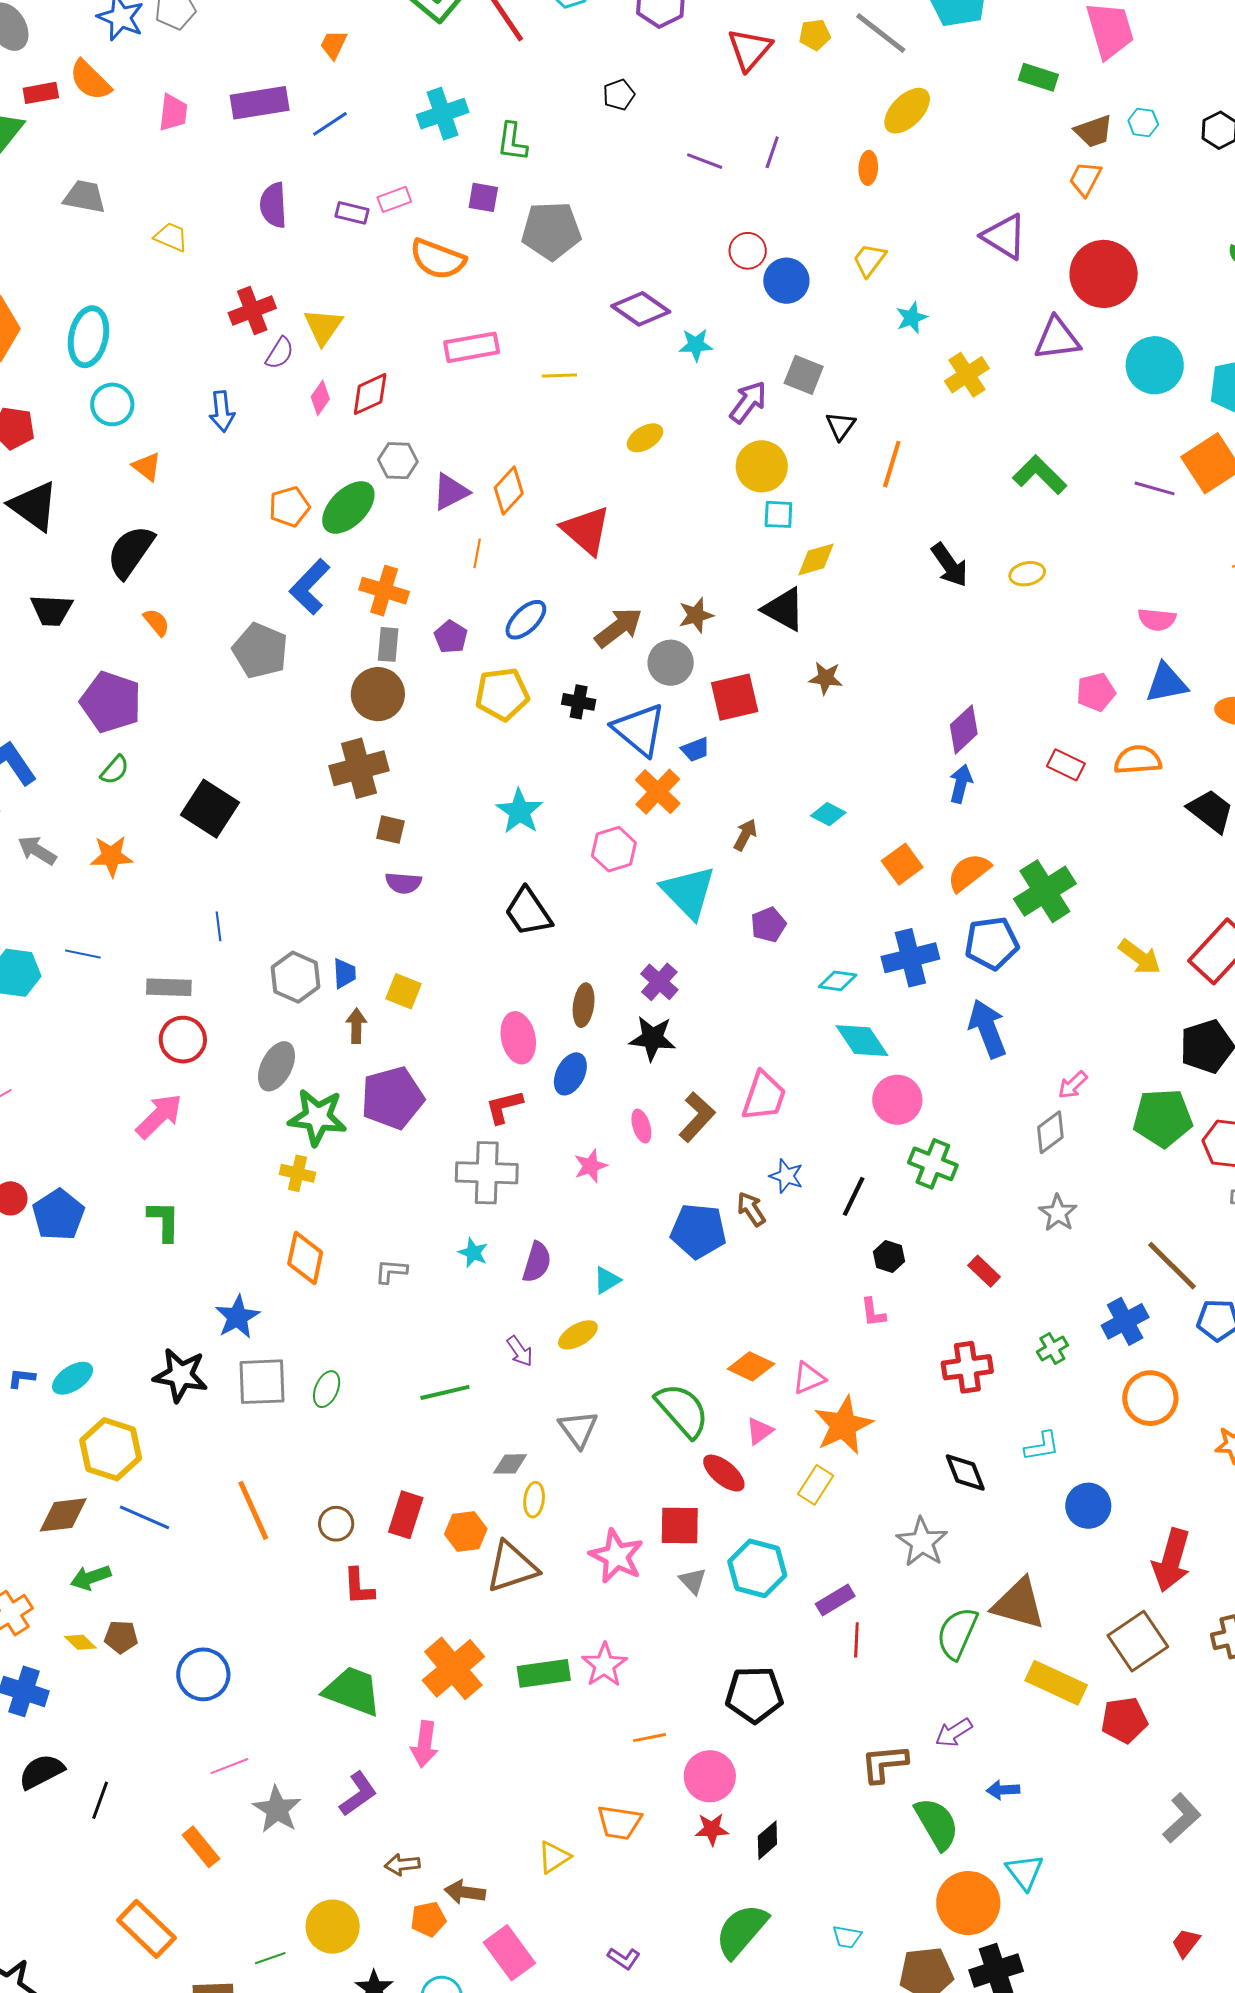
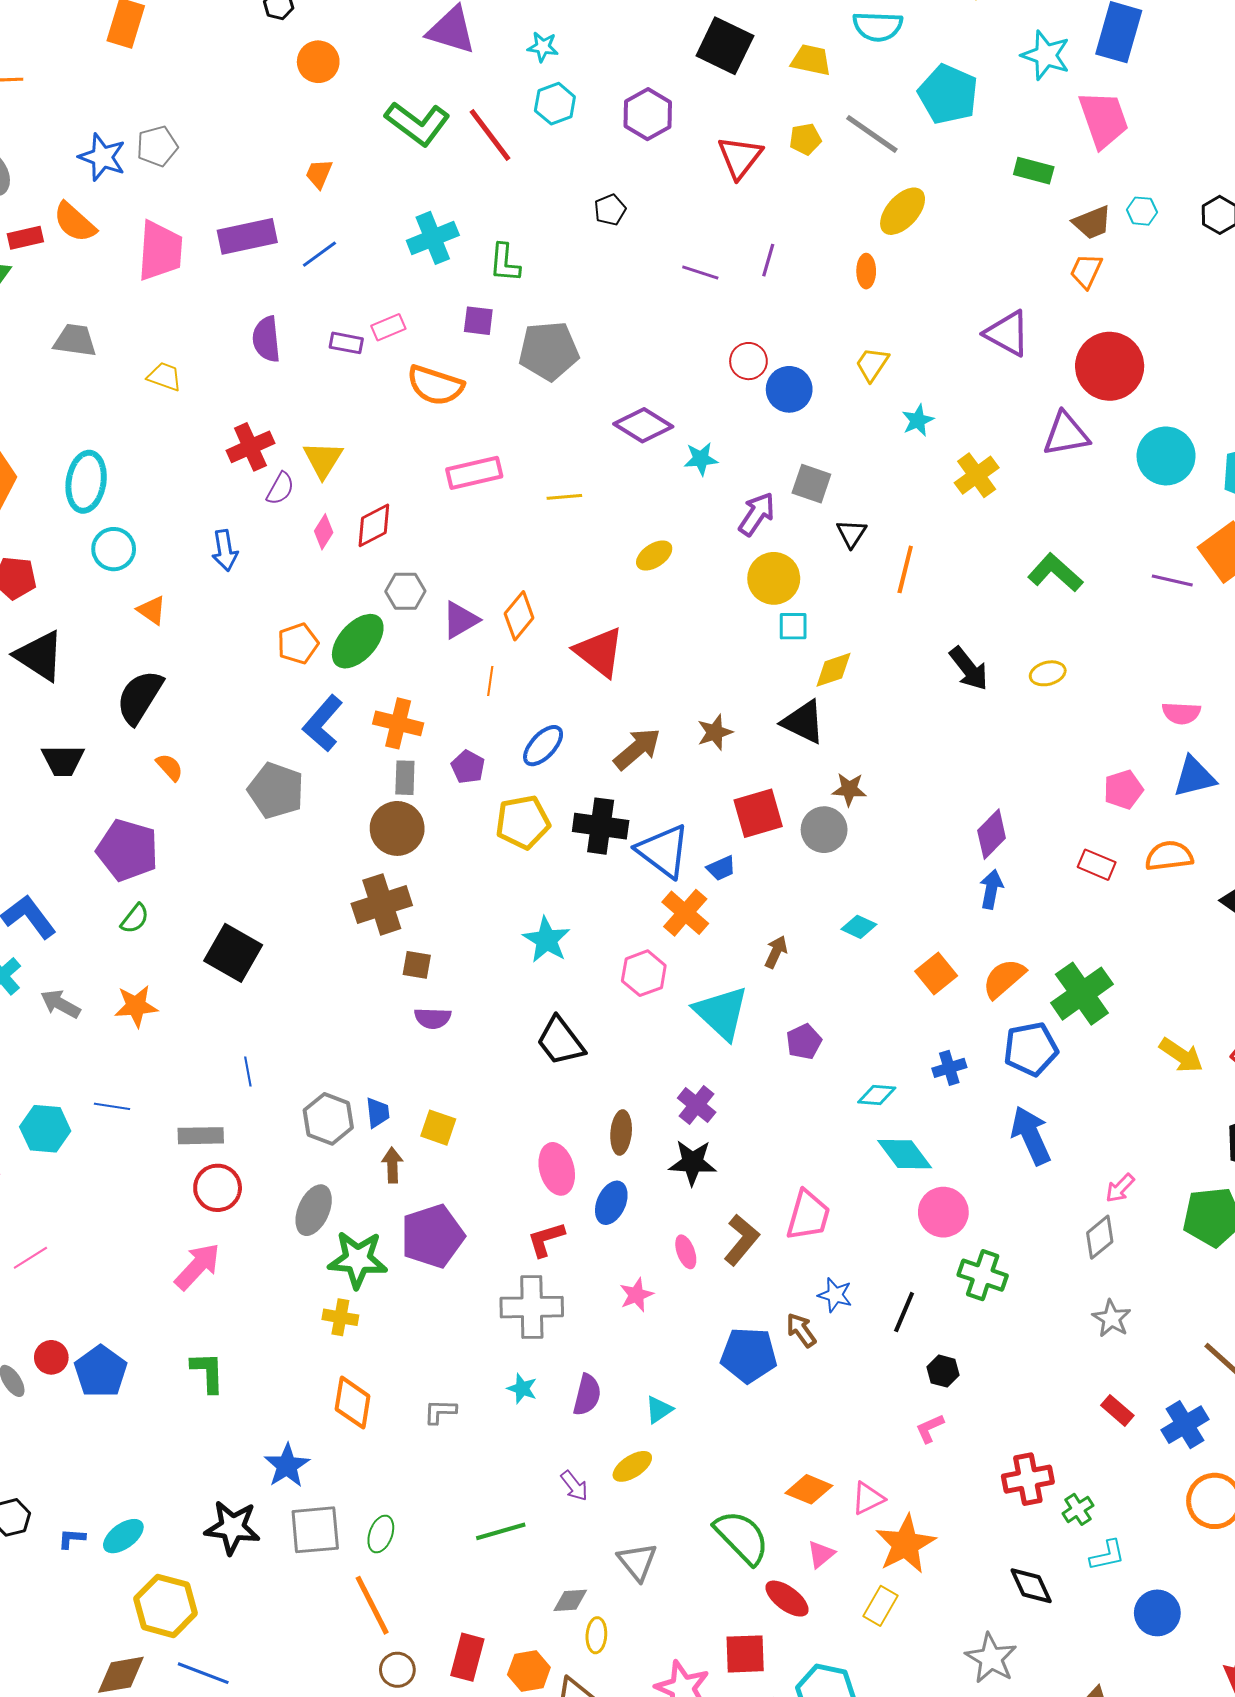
pink trapezoid: (173, 113) -> (160, 251), size x1.6
gray circle: (671, 663) -> (824, 830), moved
black cross: (579, 702) -> (601, 826), size x1.6
blue cross: (910, 958) -> (949, 1068), size x0.6
red rectangle: (984, 1271) -> (1117, 1410), moved
pink L-shape: (873, 1312) -> (930, 1428), turned 76
green cross: (1052, 1348) -> (1078, 1509), moved
orange line: (253, 1510) -> (372, 1605), moved

